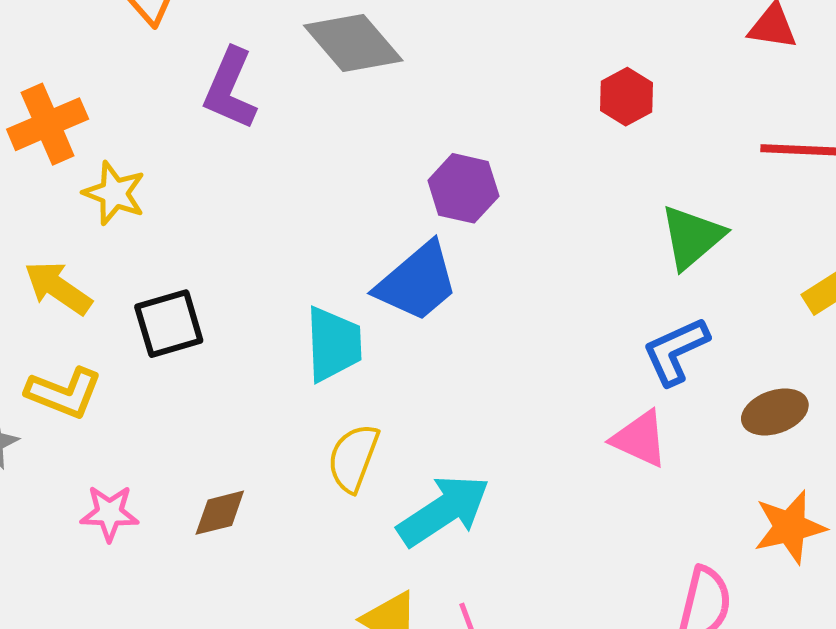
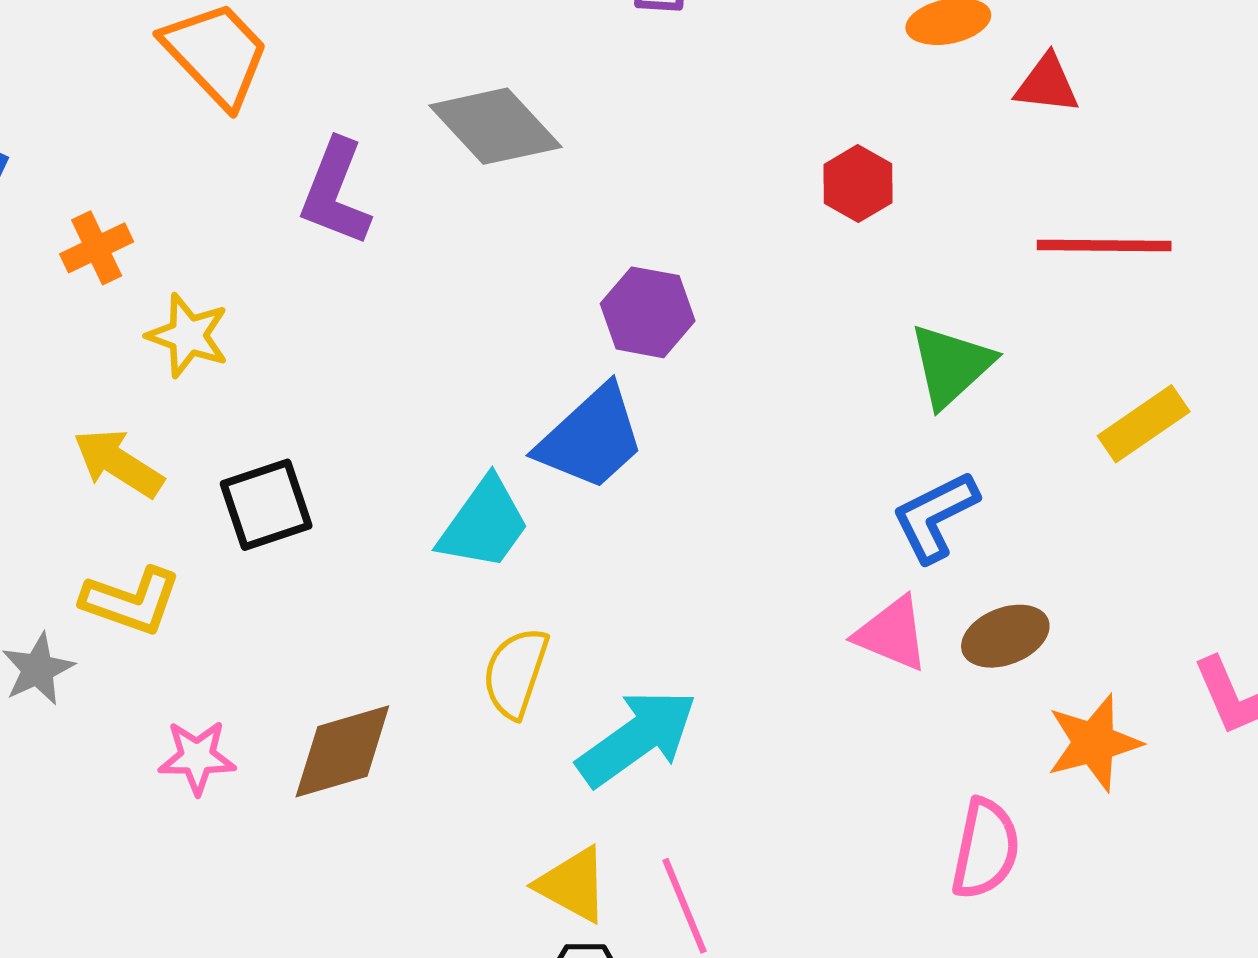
orange cross: (48, 124) -> (97, 248), size x0.7
cyan trapezoid: (334, 344) -> (484, 524), turned 40
brown ellipse: (775, 412) -> (1005, 636), moved
brown diamond: (220, 513) -> (342, 751), size x1.5

